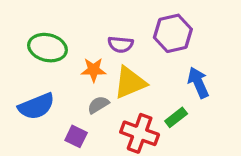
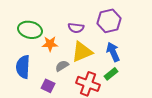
orange star: (94, 70) -> (50, 44), moved
blue arrow: (198, 83) -> (113, 52), moved
blue semicircle: (36, 106) -> (23, 67), turned 115

